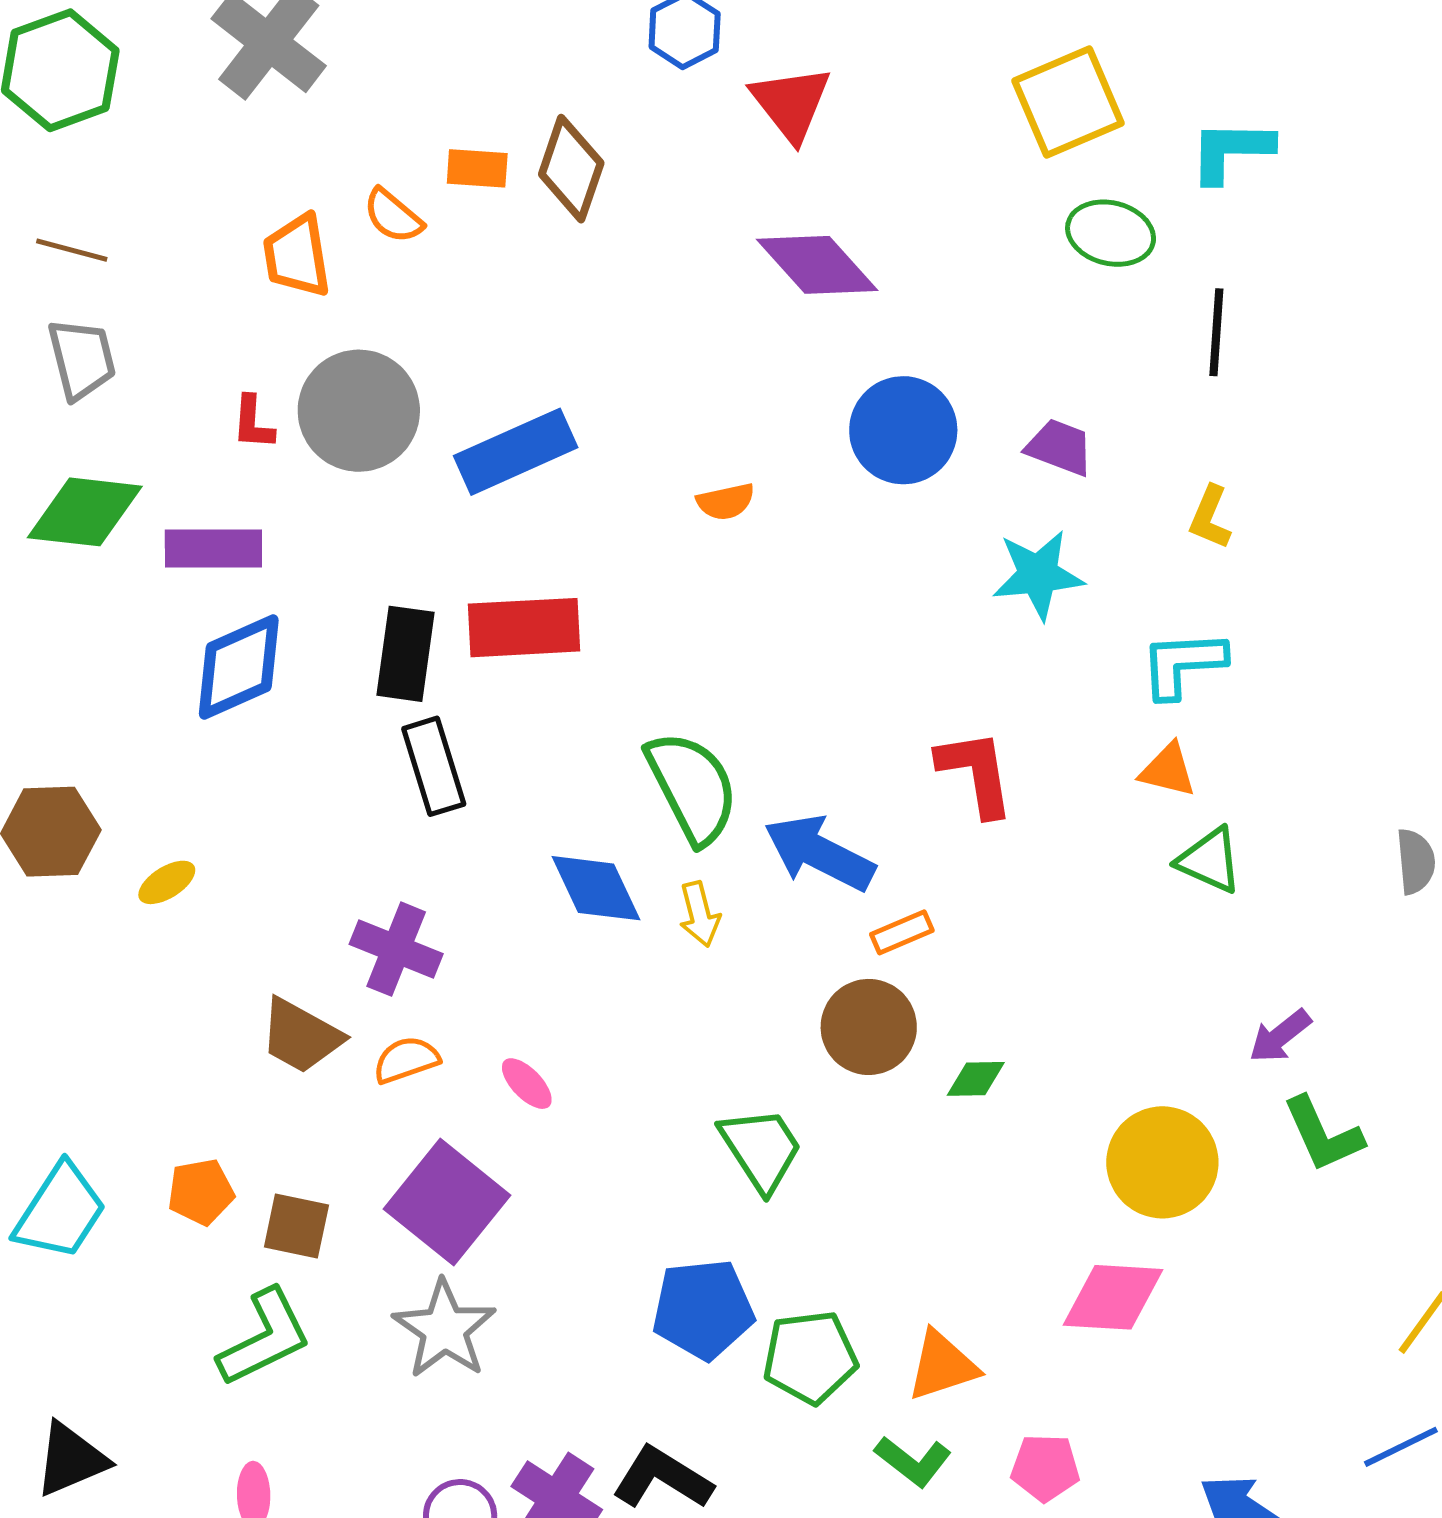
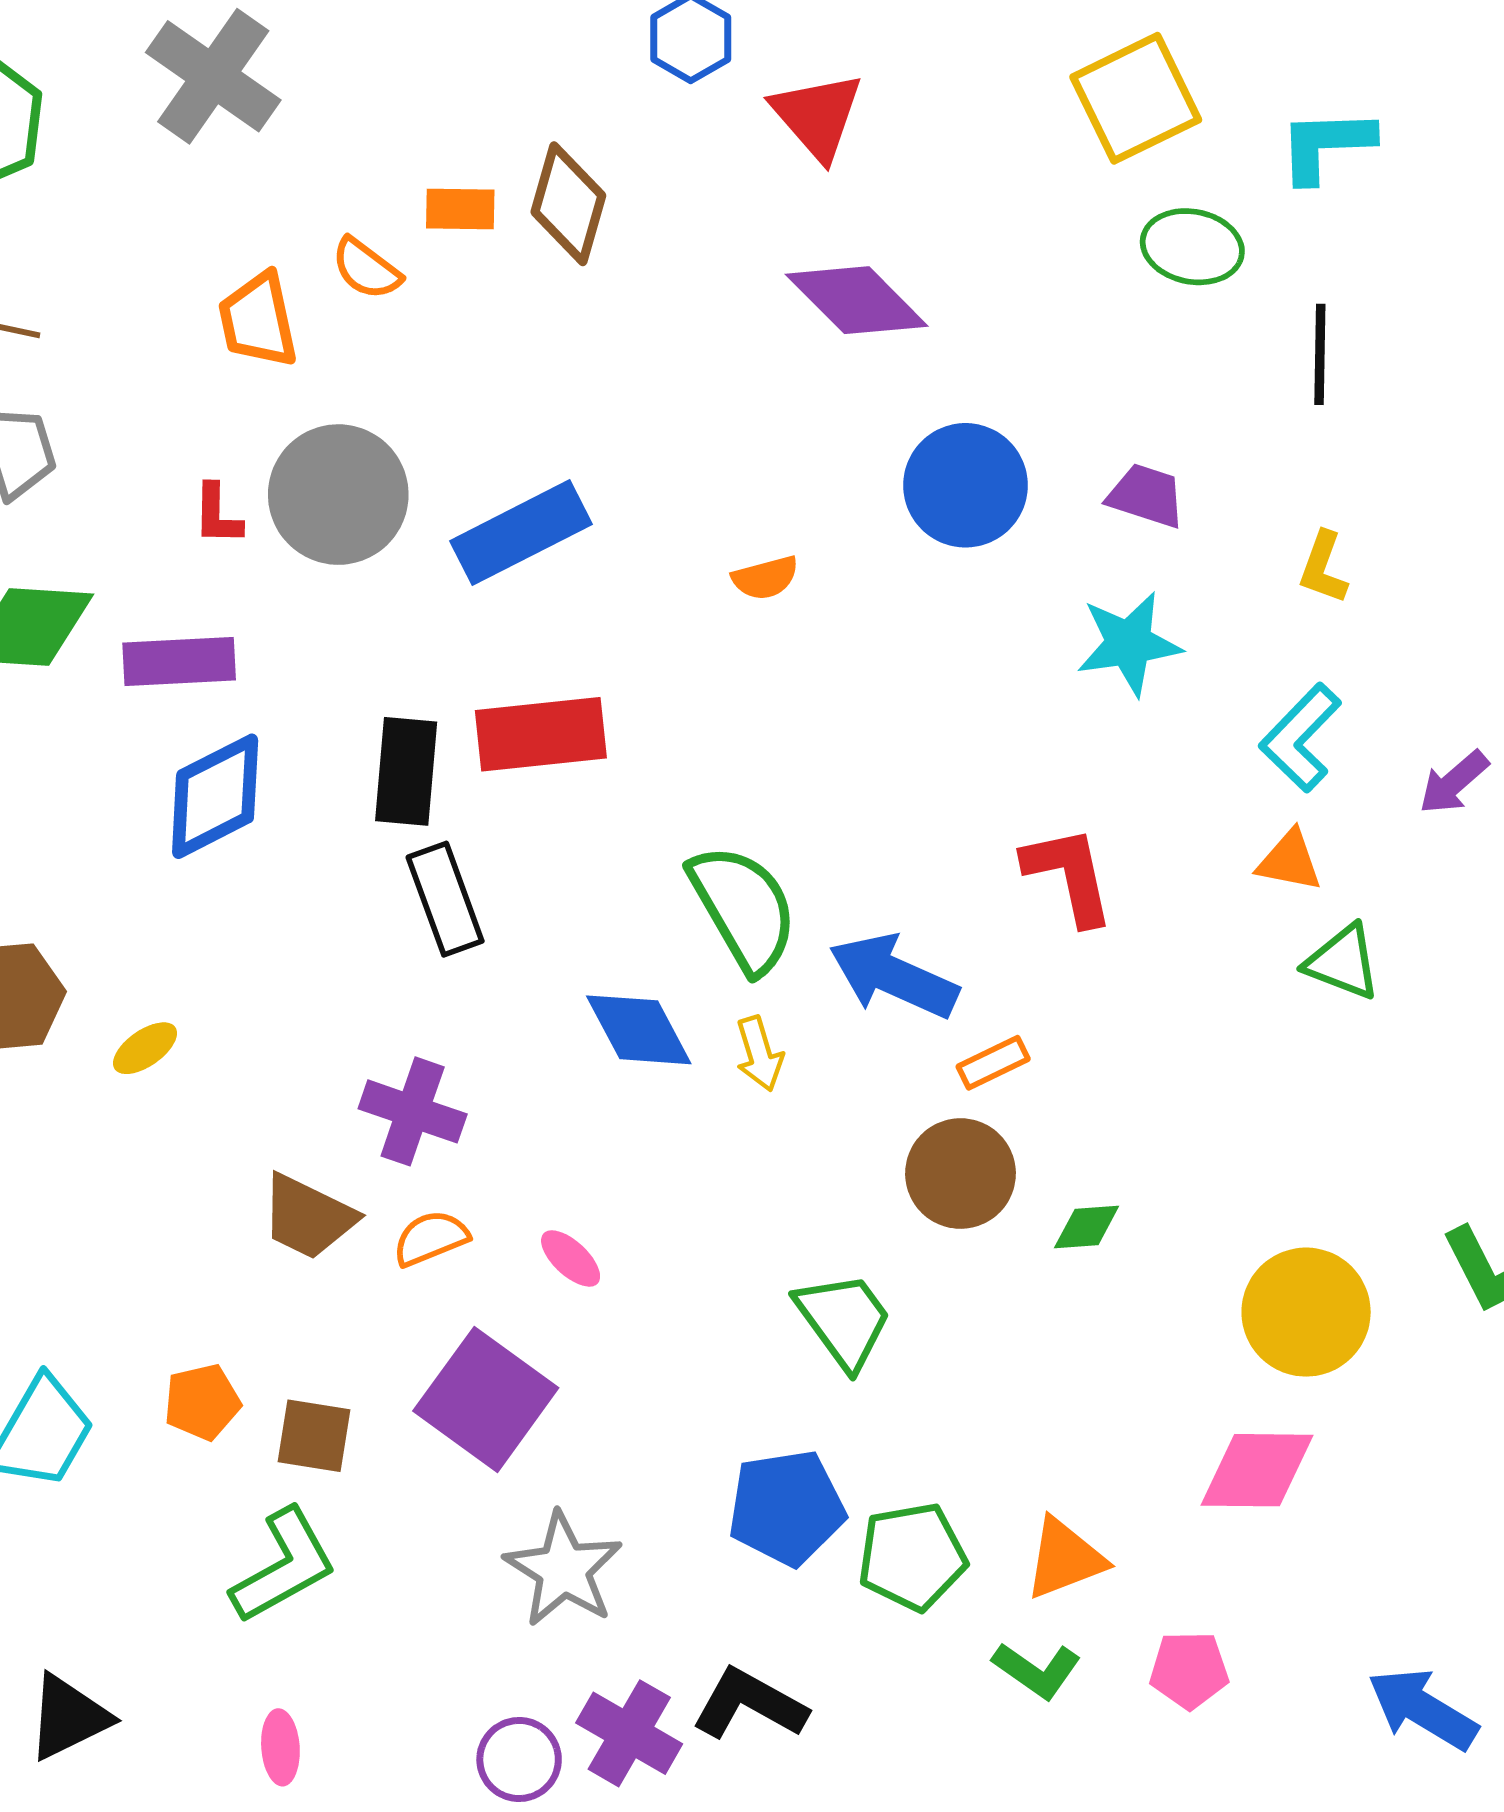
cyan L-shape: (1183, 664) -> (1300, 738), turned -40
purple arrow: (1280, 1036) -> (1454, 782), moved
gray star: (444, 1329) -> (563, 1569), moved

